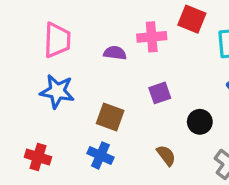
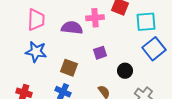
purple semicircle: (115, 53) -> (72, 28), size x1.5

